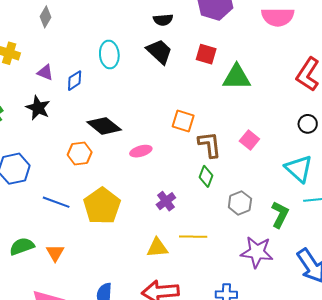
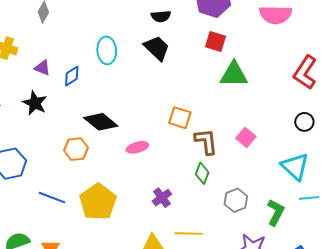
red square: (206, 54) -> (215, 42), moved

